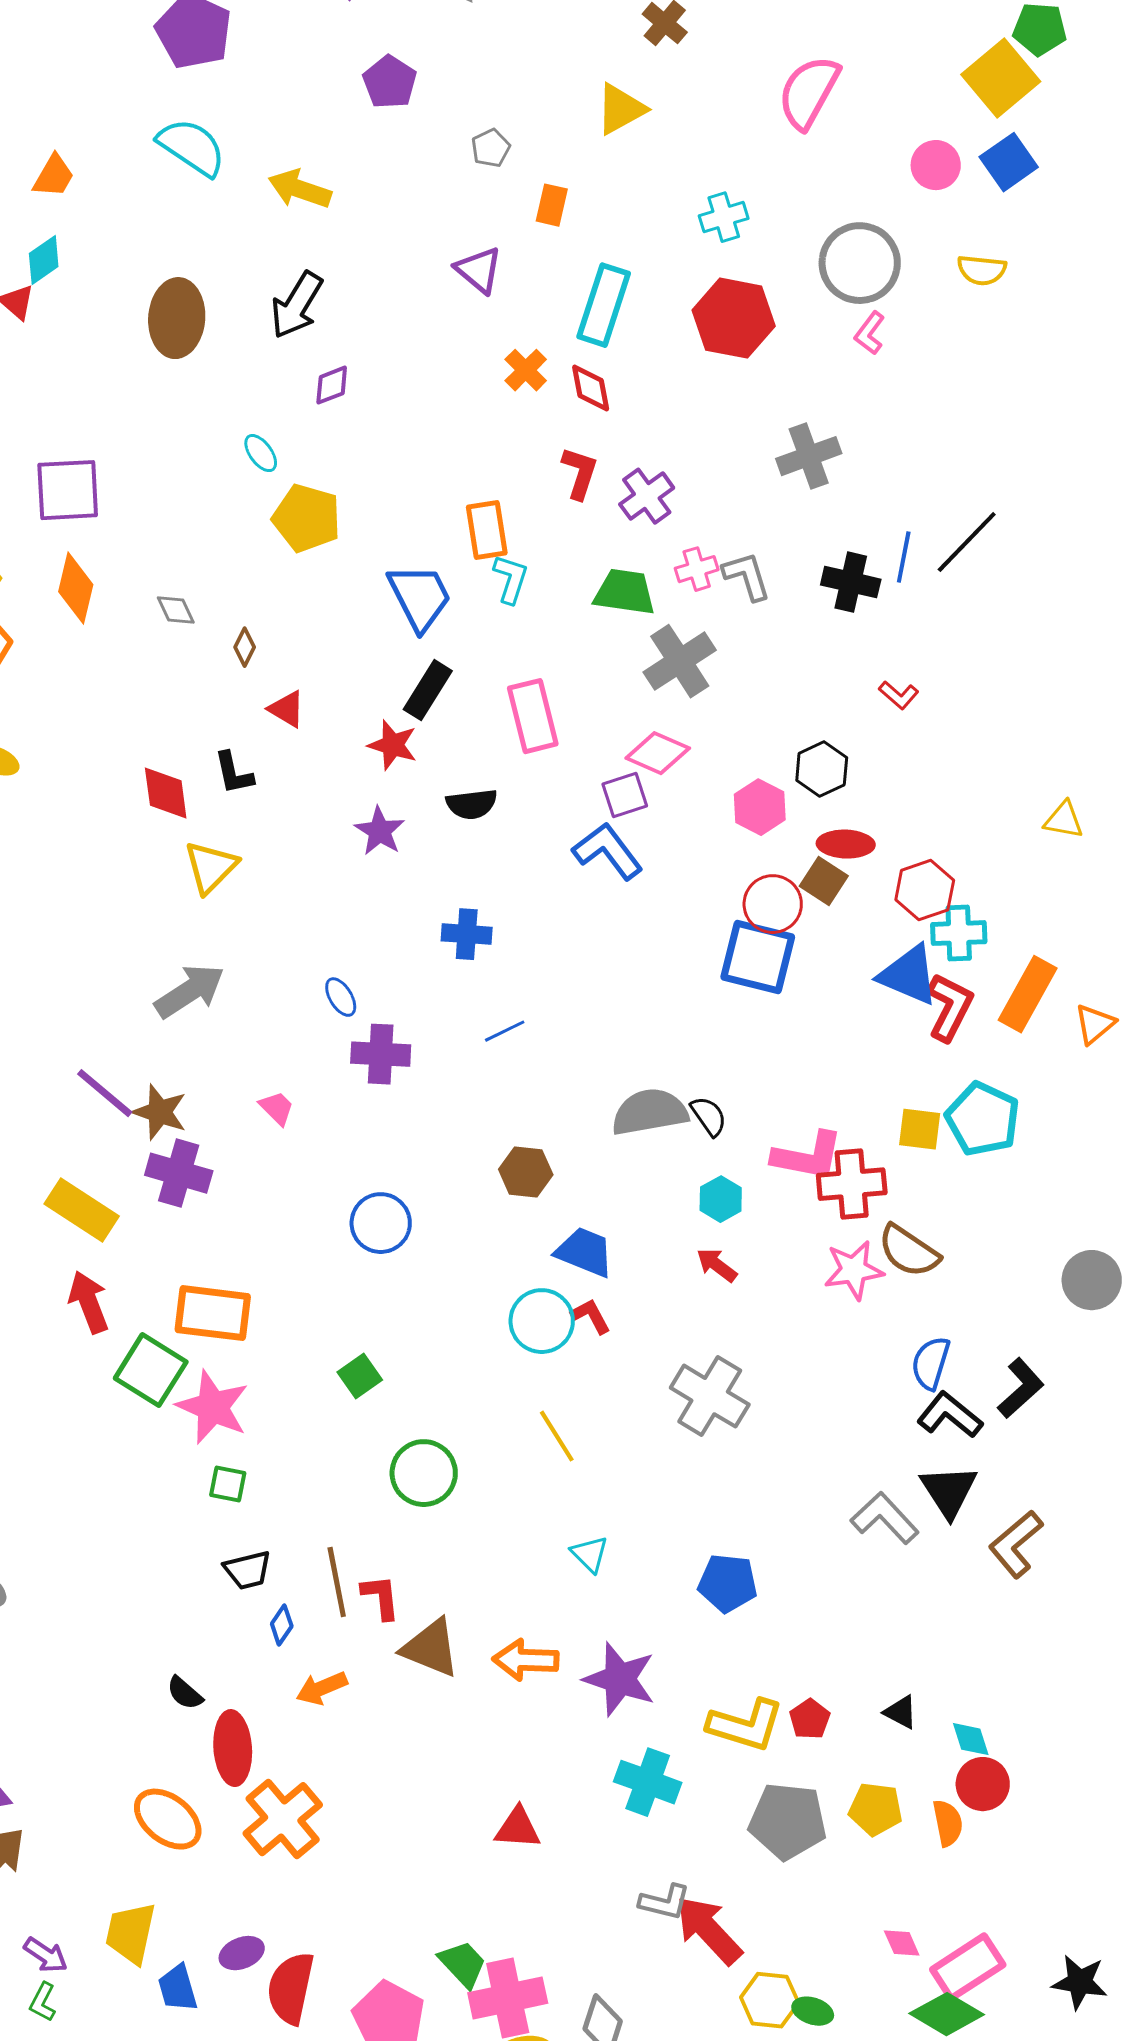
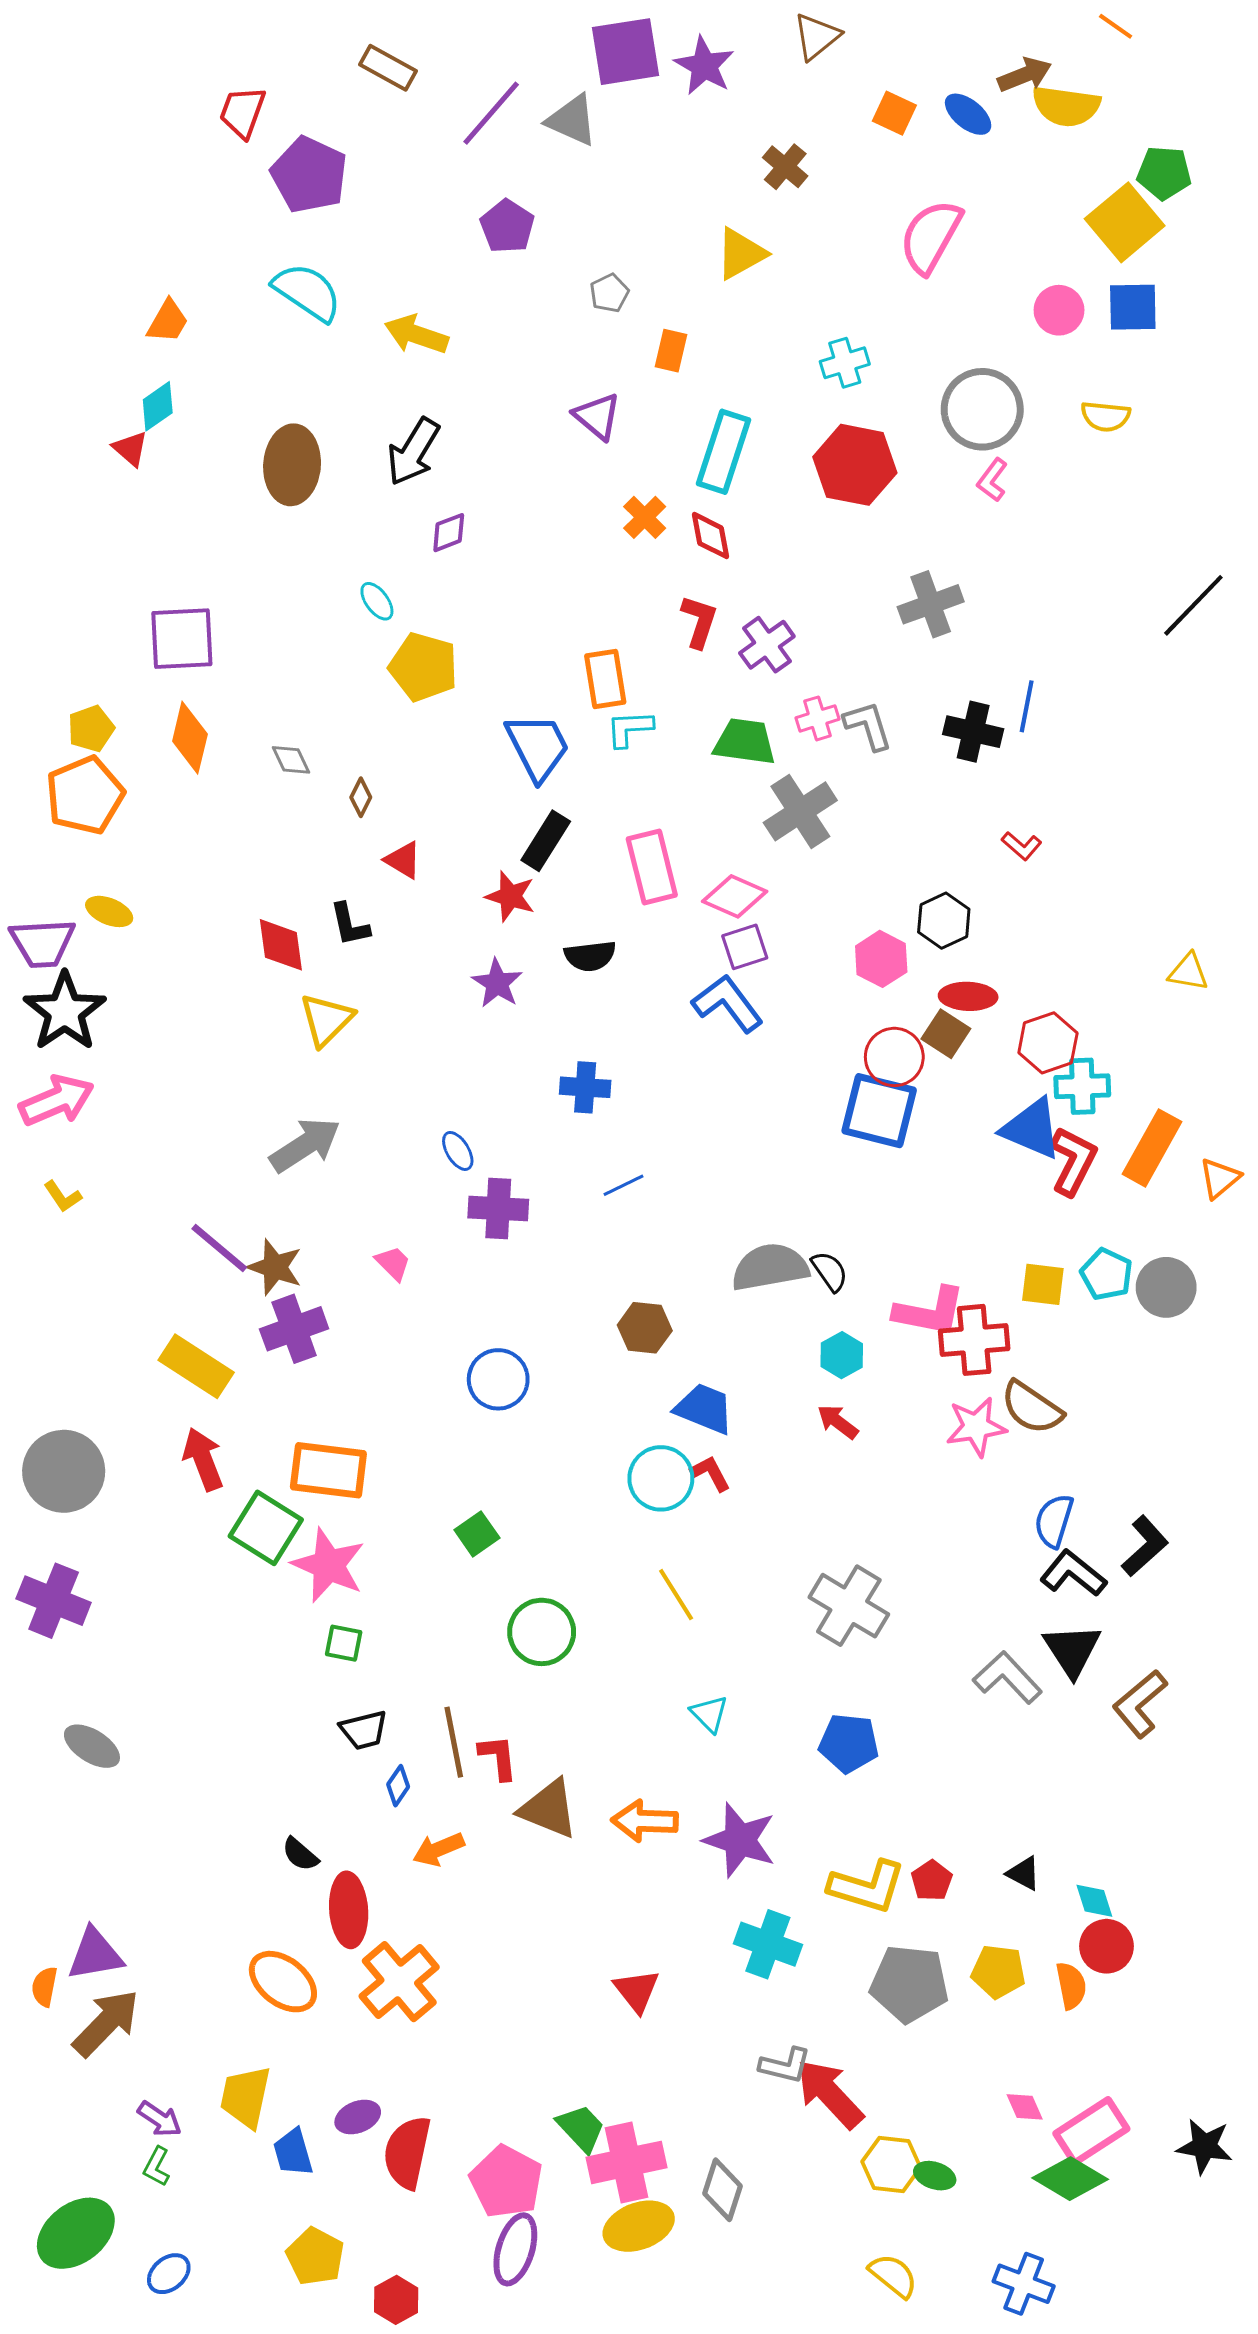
blue square: (1009, 162) -> (1133, 307), turned 34
black line: (967, 542) -> (1193, 605), moved
cyan L-shape: (511, 579) -> (630, 729), turned -111
pink diamond: (658, 753) -> (735, 896), moved
cyan pentagon: (983, 1119) -> (1107, 1274), size x0.7
purple cross: (179, 1173) -> (294, 1329), turned -36
gray circle: (1092, 1280) -> (1166, 1287), moved
gray cross: (710, 1396) -> (849, 1606), moved
red triangle: (518, 1828) -> (637, 1991), turned 48

